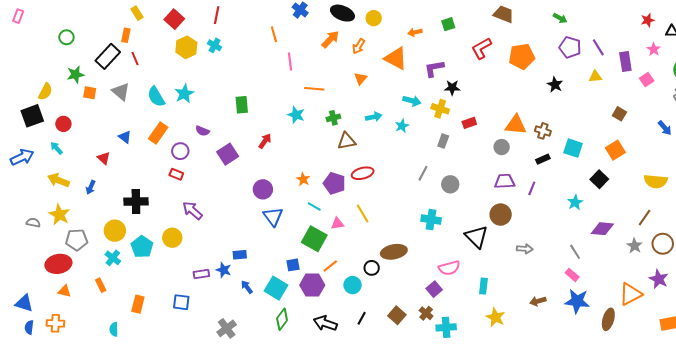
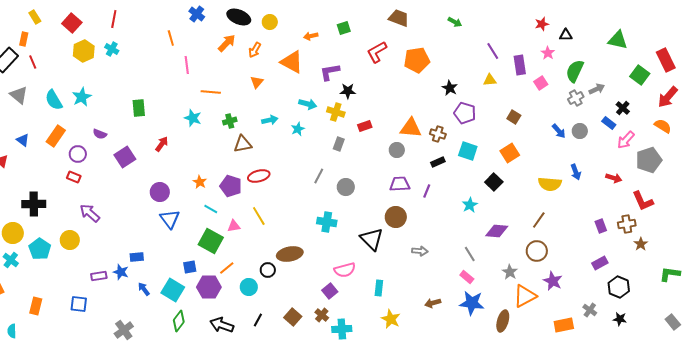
purple pentagon: (570, 47) -> (465, 113), moved
brown circle: (663, 244) -> (537, 251), moved
gray star: (635, 246) -> (510, 272), moved

